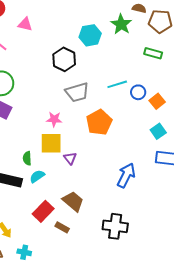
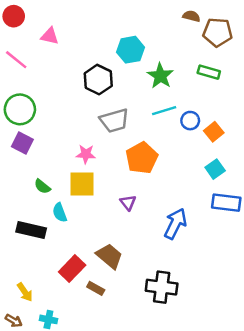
green star: (121, 24) -> (160, 76), moved
green semicircle: (27, 158) -> (42, 186), moved, turned -48
purple triangle: (70, 158) -> (128, 203), moved
cyan semicircle: (37, 176) -> (60, 213), moved, turned -77

